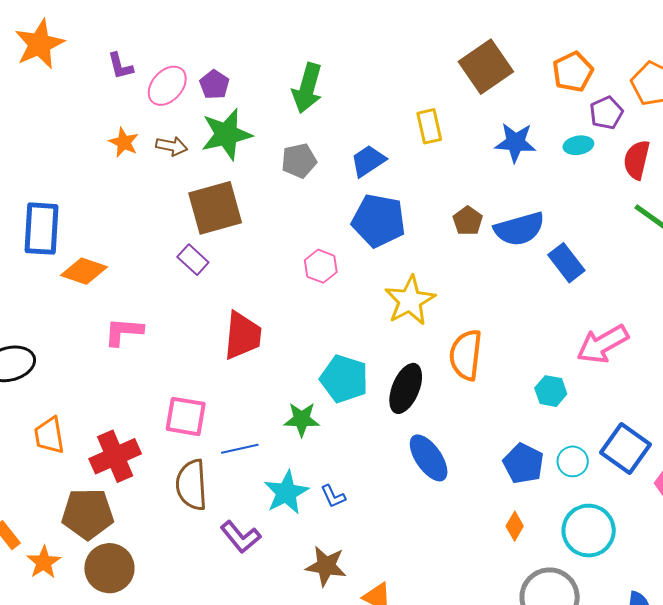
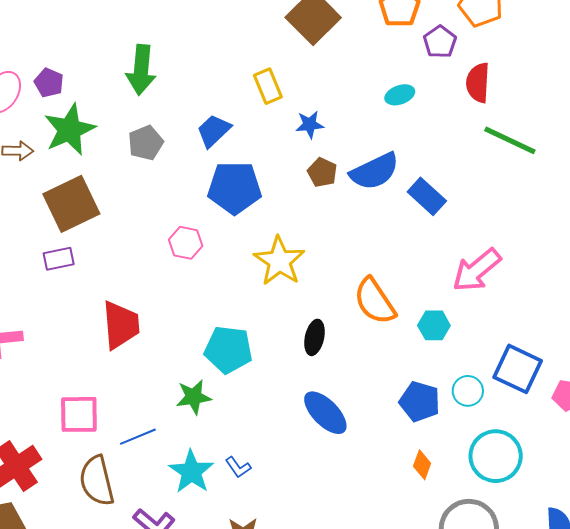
blue star: (515, 142) -> (310, 125), moved, size x0.7
cyan ellipse: (578, 145) -> (400, 95), moved
purple rectangle: (193, 260) -> (59, 259), turned -44
orange semicircle: (466, 355) -> (375, 301), moved, turned -30
black ellipse: (406, 388) -> (315, 337), moved, size x0.7

